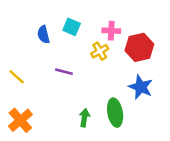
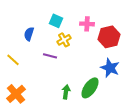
blue semicircle: (43, 35) -> (29, 34), moved, turned 32
yellow cross: (100, 51) -> (64, 40), moved
green ellipse: (115, 113) -> (90, 88), turned 45

